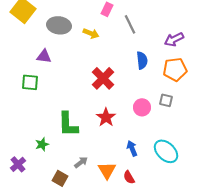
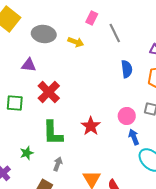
red cross: (103, 78) -> (49, 92), moved
green square: (30, 82) -> (15, 103), moved
blue arrow: (132, 148) -> (134, 137), moved
gray arrow: (81, 162) -> (58, 164), moved, turned -32

